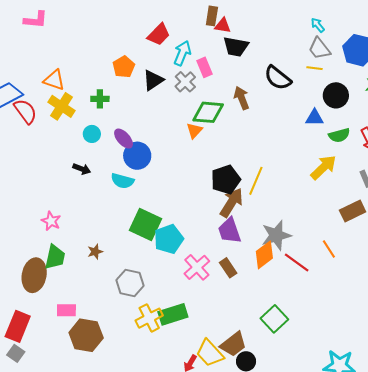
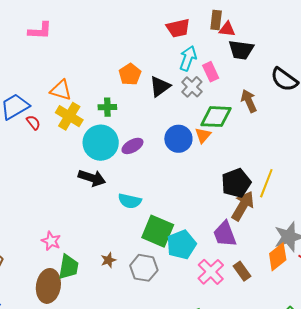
red trapezoid: (159, 35) -> (178, 28), moved, turned 35
red semicircle: (25, 111) -> (33, 122), size x0.6
cyan circle: (92, 134) -> (101, 143), size x2.0
purple ellipse: (124, 139) -> (132, 146), turned -75
blue circle: (137, 156) -> (178, 139), moved
black arrow: (82, 169) -> (92, 178), size x1.5
cyan semicircle: (122, 181) -> (130, 201), moved
pink star: (51, 221) -> (51, 241), moved
purple trapezoid: (229, 231) -> (225, 234), moved
gray hexagon: (130, 283) -> (144, 268), moved

